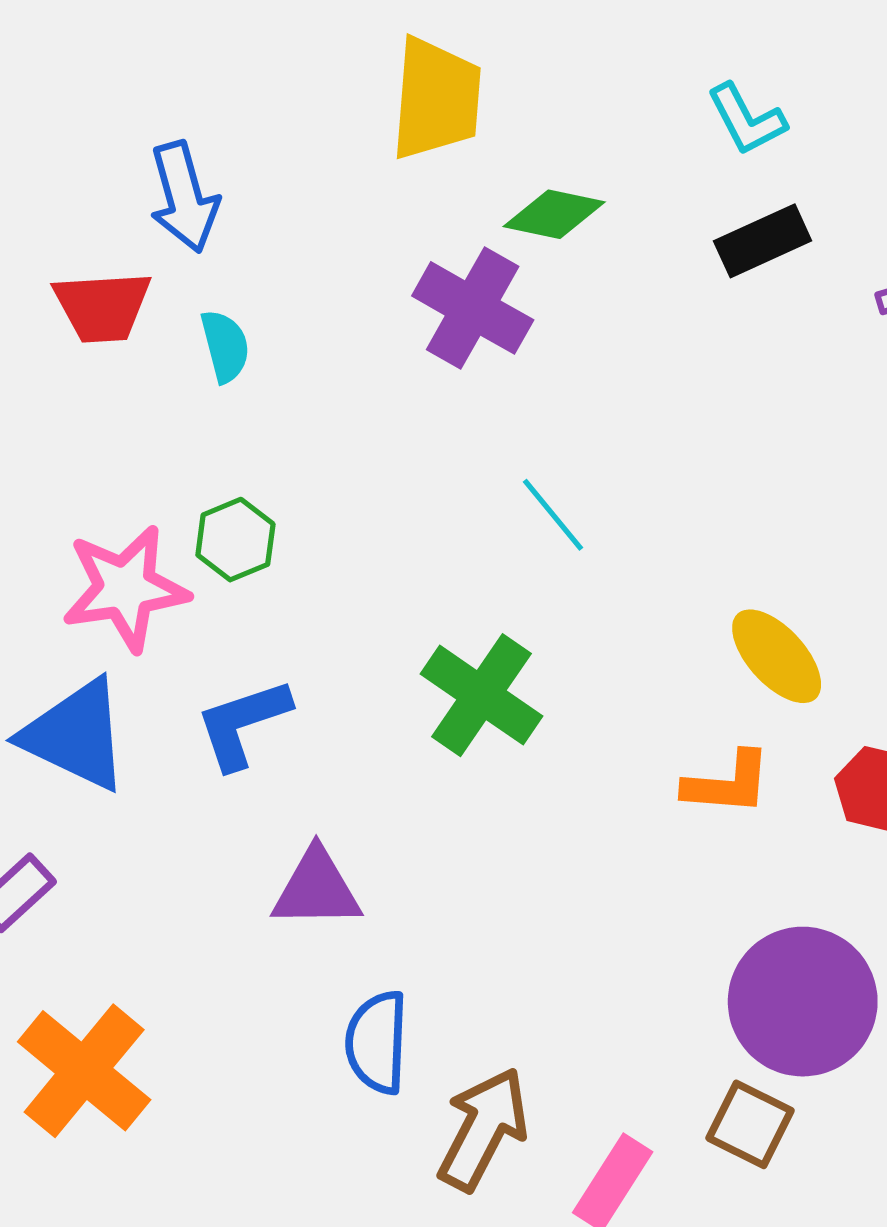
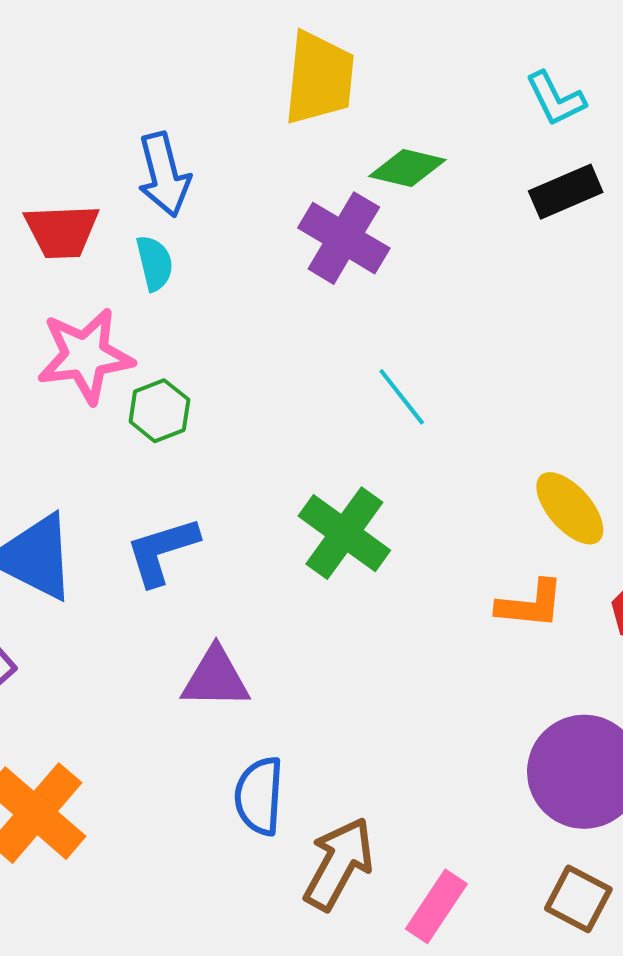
blue arrow: (184, 197) -> (164, 175), moved
pink star: (125, 588) -> (85, 356), moved
brown square: (750, 1124) -> (578, 899), moved

